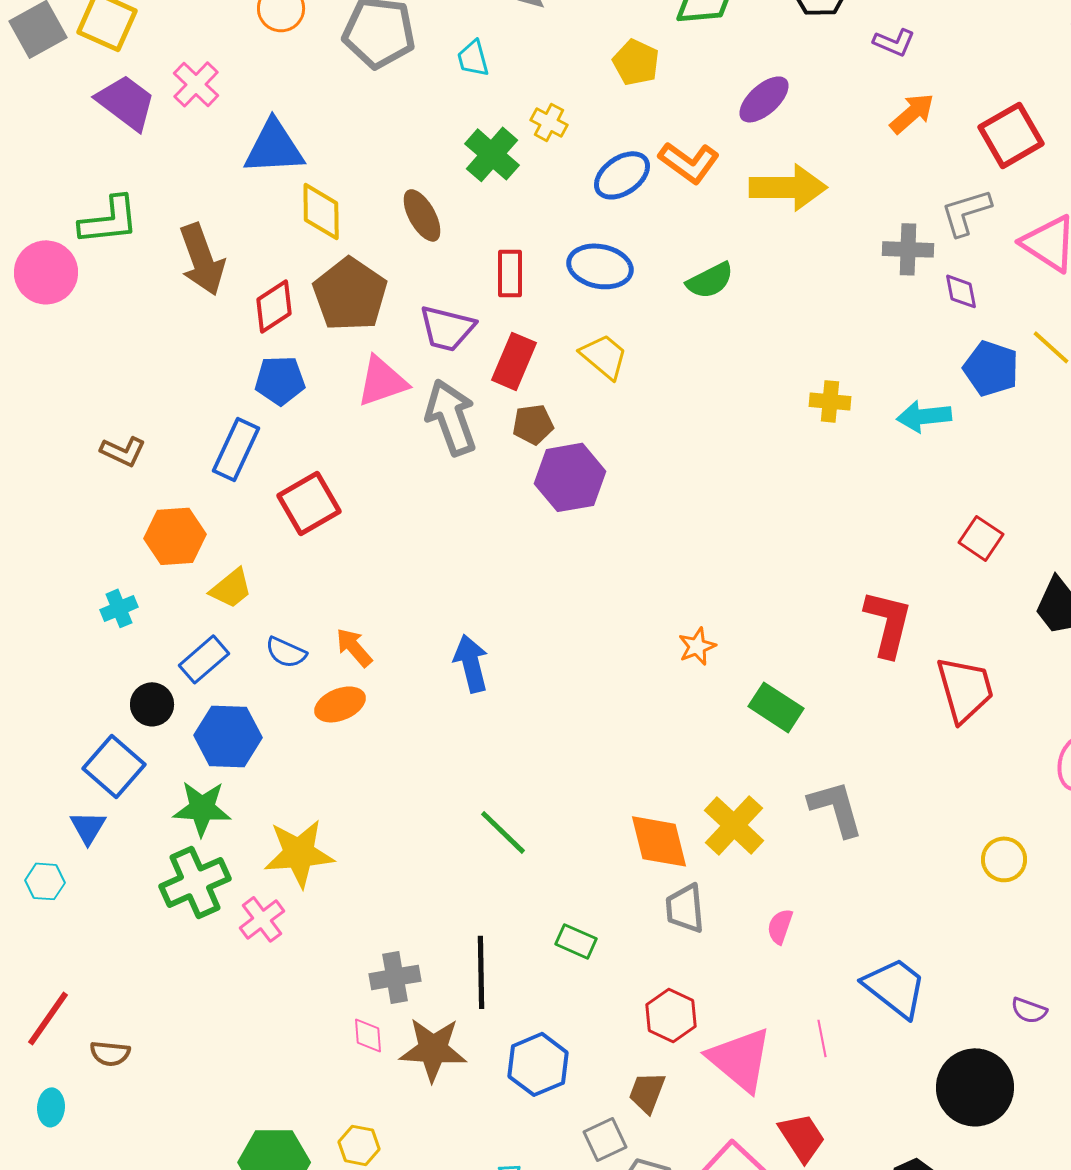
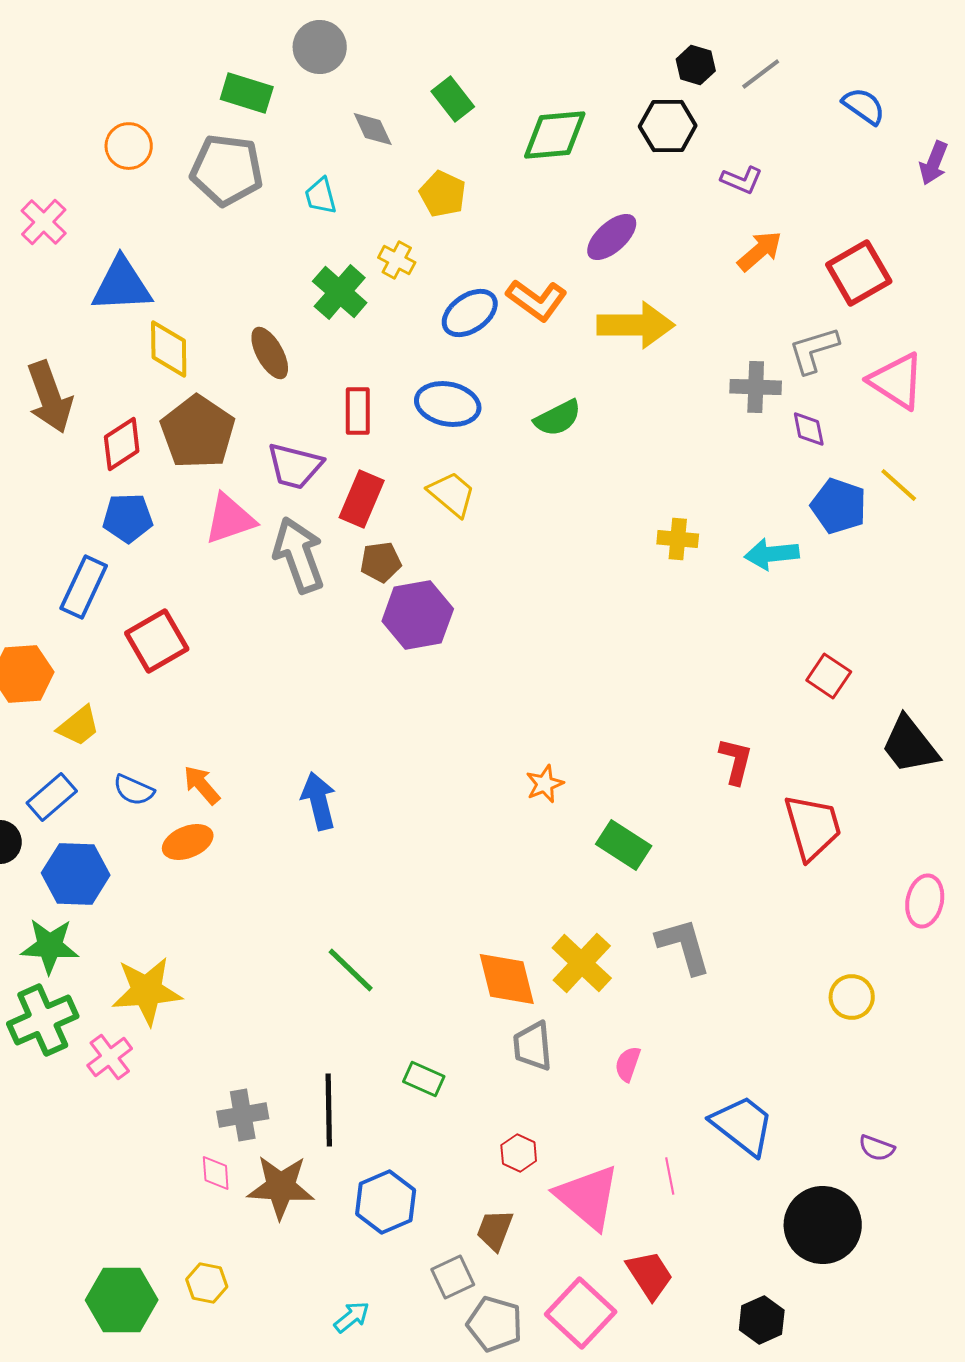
yellow pentagon: (636, 62) -> (443, 194), moved
red L-shape: (888, 623) -> (736, 761), size x0.7
red hexagon: (671, 1015) -> (519, 1153), size x0.7

